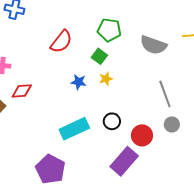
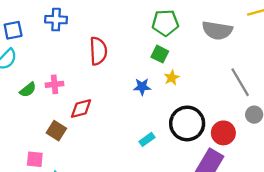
red semicircle: (61, 42) -> (98, 51), moved, turned -30
black circle: (112, 121) -> (187, 123), size x1.8
cyan rectangle: (74, 129) -> (147, 139), size x0.5

